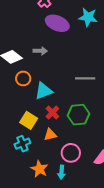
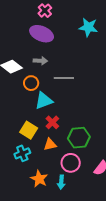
purple ellipse: (57, 23) -> (42, 34), moved
orange circle: (23, 78) -> (31, 83), moved
gray line: (85, 78) -> (64, 78), moved
green hexagon: (78, 115) -> (79, 138), moved

